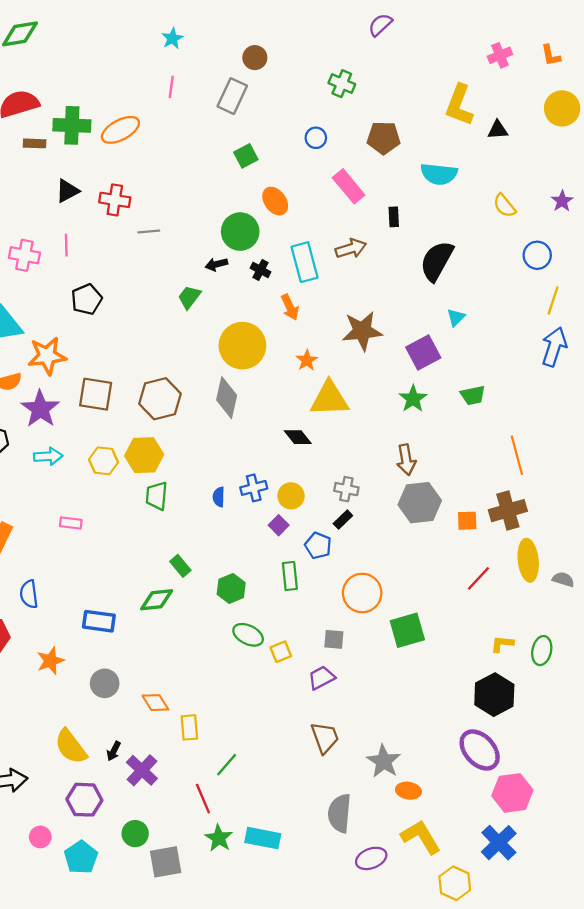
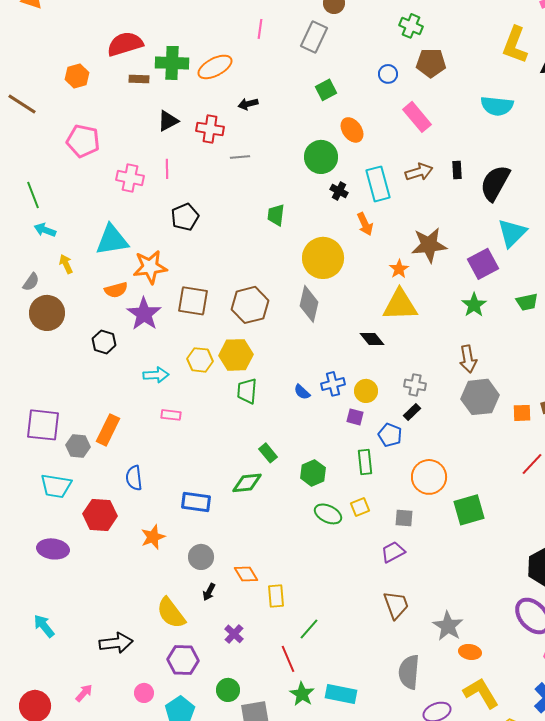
brown pentagon: (384, 138) -> (431, 63), moved
black rectangle: (394, 217) -> (457, 170), moved
black arrow: (216, 264) -> (248, 104), moved
green trapezoid: (189, 297) -> (276, 215), turned -30
cyan triangle: (456, 317) -> (512, 233), size x1.8
orange star: (307, 360) -> (399, 269), moved
cyan arrow: (48, 456) -> (156, 375), moved
blue semicircle: (219, 497) -> (302, 392), turned -48
purple square: (279, 525) -> (355, 417), turned -30
yellow square: (281, 652) -> (360, 507), moved
black arrow: (114, 751) -> (209, 592), moved
purple cross: (142, 770) -> (234, 634), size x0.7

